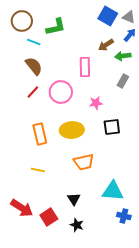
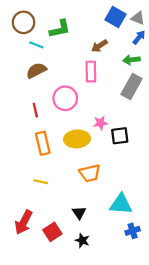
brown arrow: (106, 45) -> (99, 46), moved
brown semicircle: (34, 66) -> (36, 70), turned -78
gray rectangle: (123, 81) -> (132, 87), size x1.6
red line: (33, 92) -> (35, 110), moved, turned -56
pink star: (96, 103) -> (101, 123), moved
red arrow: (22, 208) -> (24, 222), turned 85
blue cross: (124, 216) -> (133, 231), turned -32

